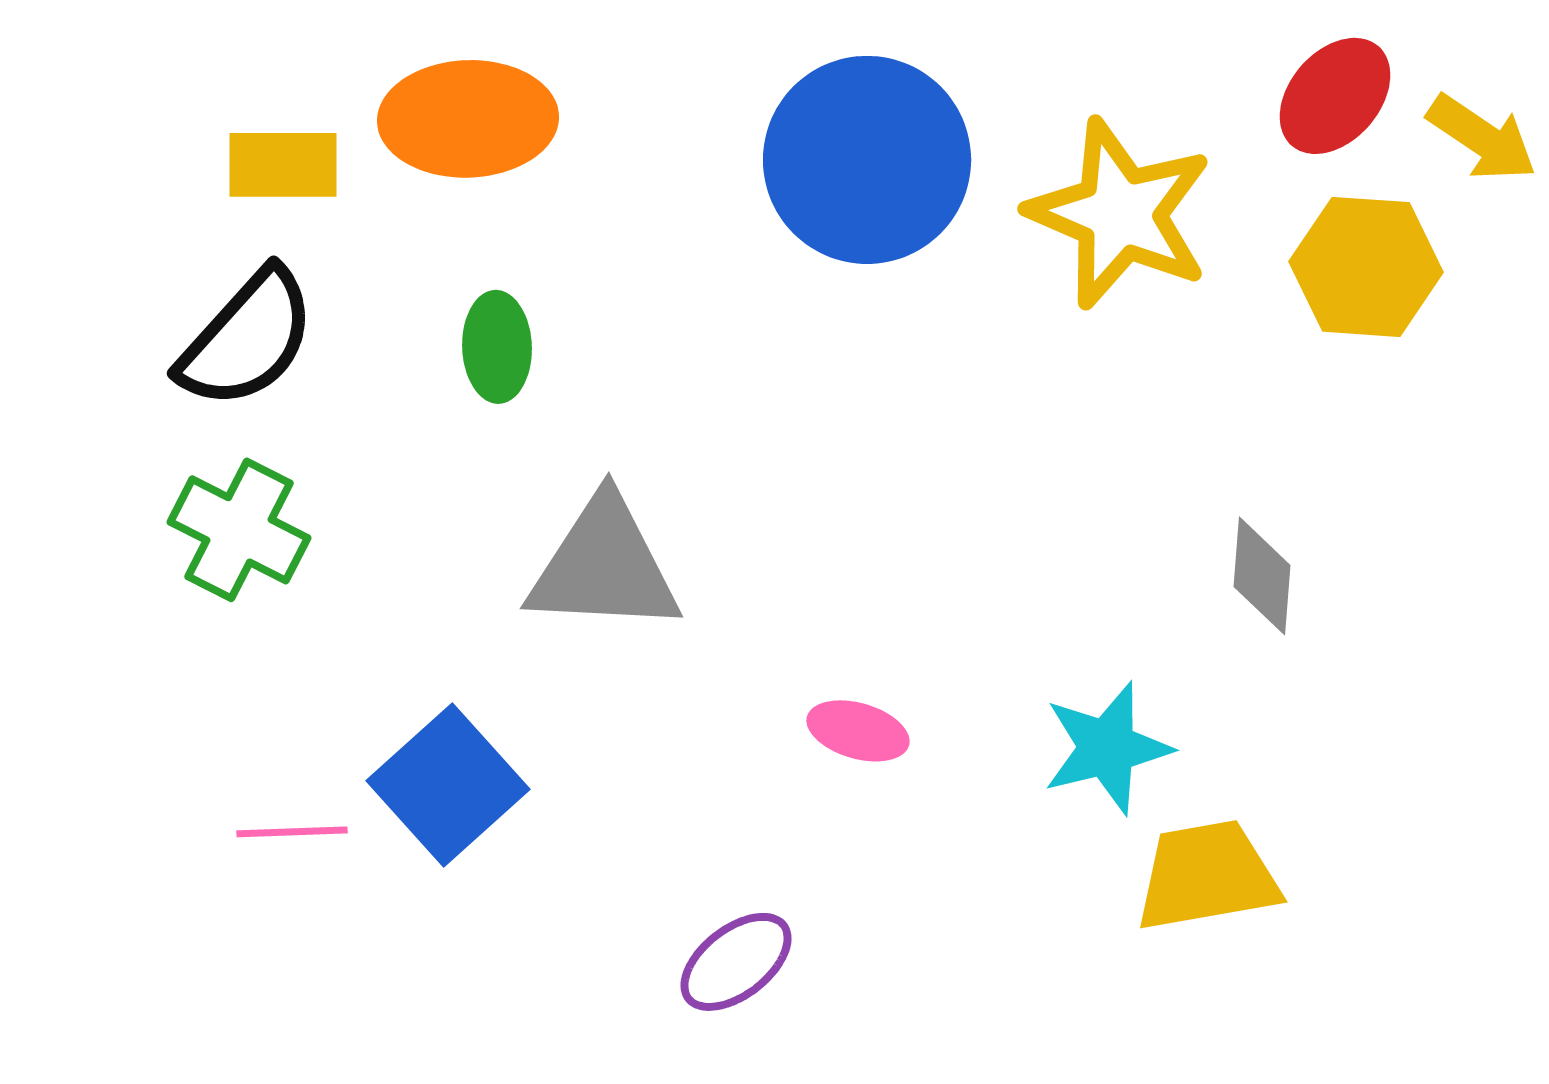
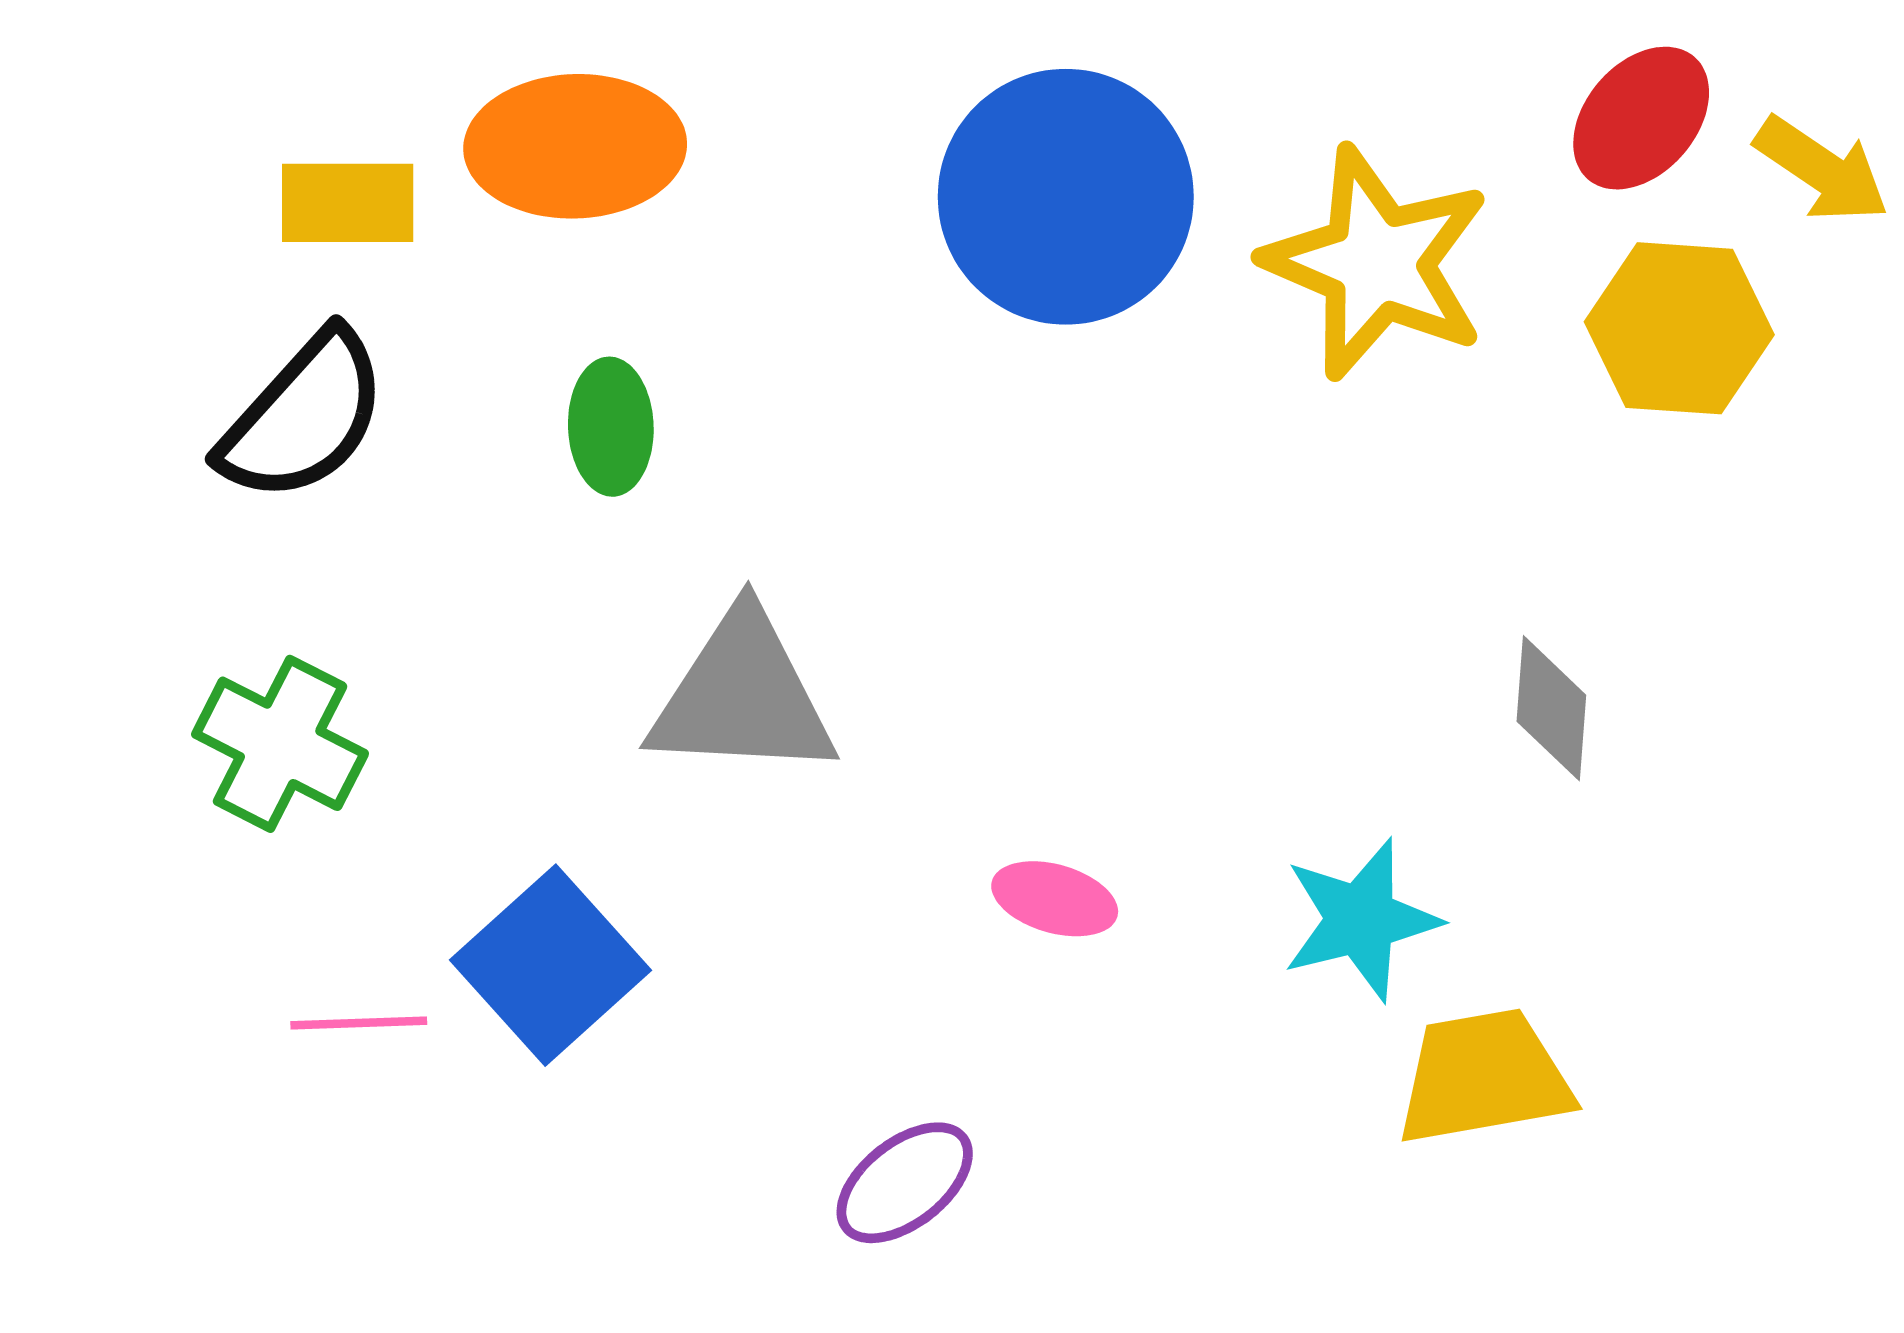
green cross: (239, 530) -> (280, 744), moved

